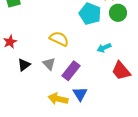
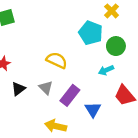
green circle: (118, 13) -> (116, 46), moved
blue triangle: (80, 94) -> (93, 110), moved

